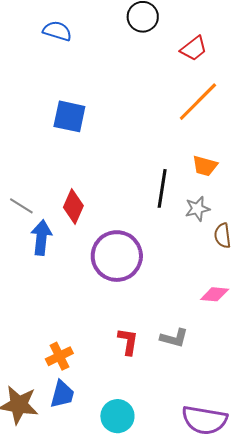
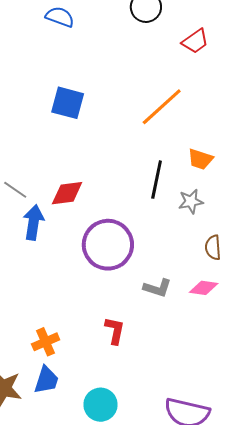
orange line: (198, 102) -> (162, 107), moved
red diamond: (73, 207) -> (67, 193), turned 56
brown semicircle: (223, 236) -> (213, 248), moved
gray L-shape: (174, 338) -> (157, 288), moved

